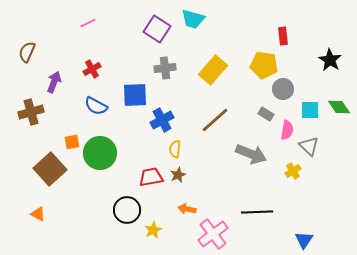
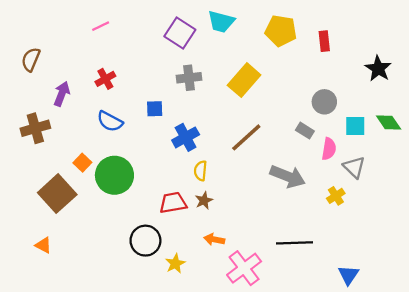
yellow pentagon: (264, 65) -> (281, 31), moved
blue square: (135, 95) -> (155, 109), size x0.6
orange square: (72, 142) -> (82, 163), turned -35

